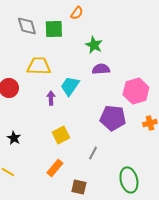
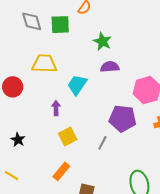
purple arrow: (51, 98) -> (56, 108), moved
gray line: (93, 153) -> (102, 143), moved

